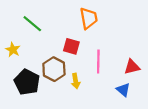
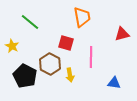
red triangle: (132, 67) -> (122, 34), moved
blue triangle: (123, 90) -> (114, 83), turned -32

